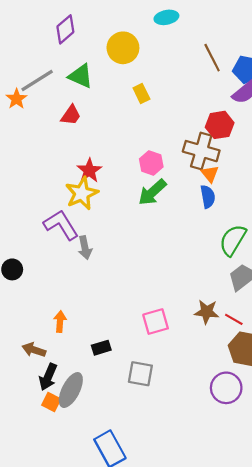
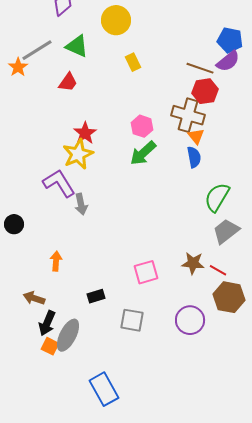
brown line: (212, 58) -> (200, 68), moved, turned -44
orange arrow: (60, 322) -> (56, 261), moved
purple circle: (226, 388) -> (190, 320), moved

